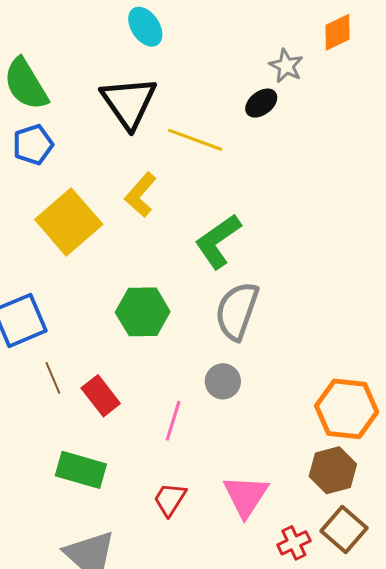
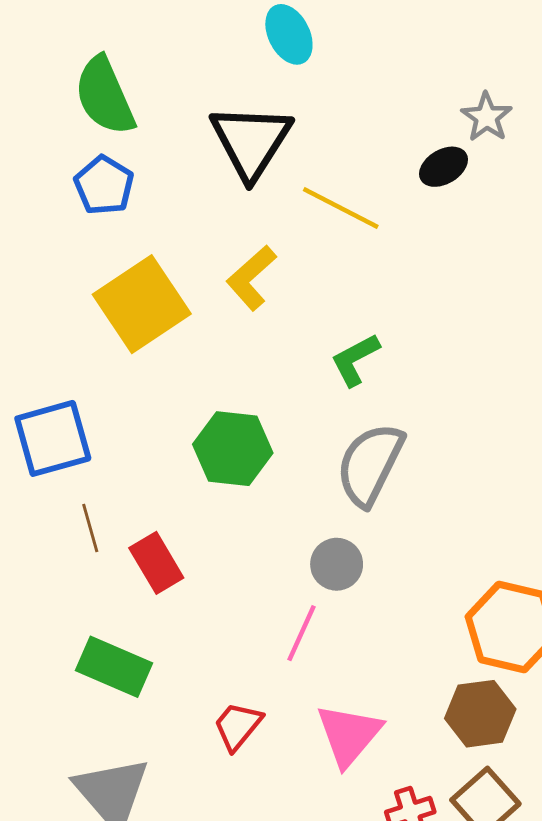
blue pentagon: (33, 145) -> (104, 185), turned -30
green L-shape: (218, 241) -> (355, 360), size x0.7
pink line: (173, 421) -> (302, 633), moved

